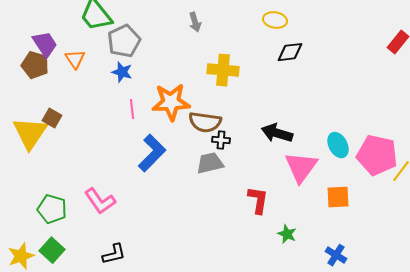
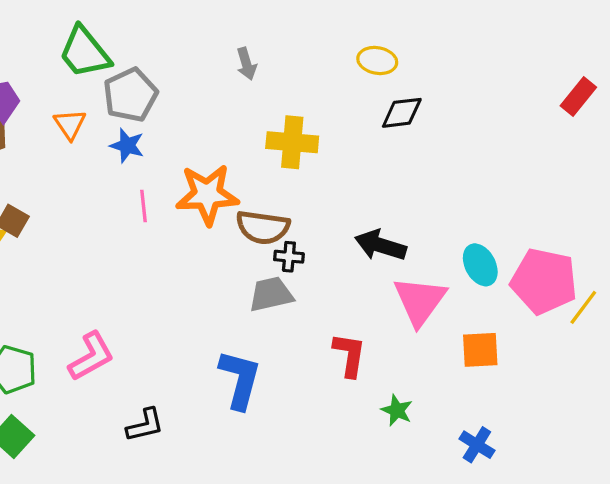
orange triangle: (75, 59) -> (70, 124), moved
blue L-shape: (152, 153) -> (240, 379), moved, turned -30
pink L-shape: (100, 201) -> (91, 356), turned -84
black L-shape: (114, 254) -> (145, 425), moved

